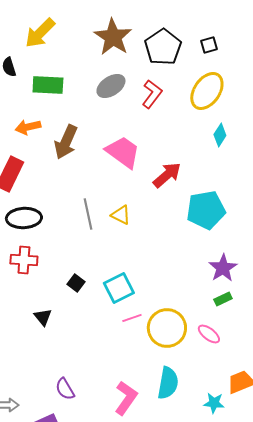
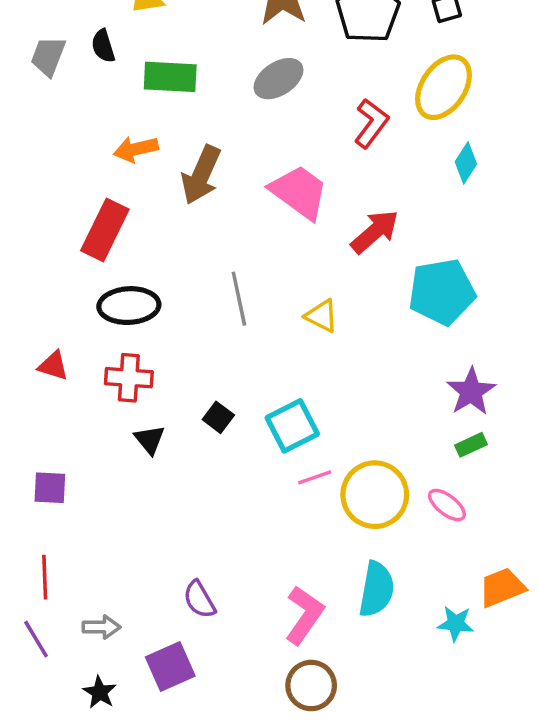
red L-shape: (152, 94) -> (371, 123), moved
yellow triangle: (121, 215) -> (321, 316), moved
black triangle: (43, 317) -> (150, 440), moved

